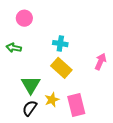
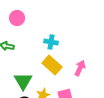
pink arrow: (101, 62) -> (80, 68), moved

